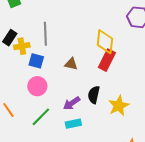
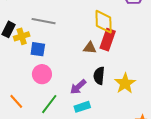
gray line: (45, 34) -> (44, 21), turned -70
brown triangle: (71, 64) -> (90, 48), moved

